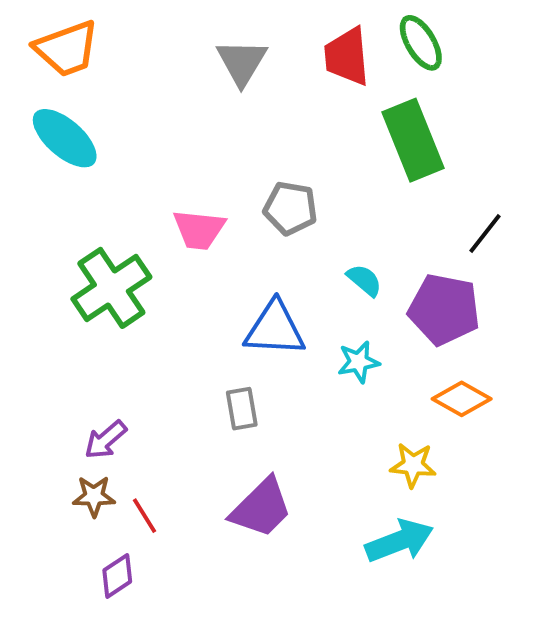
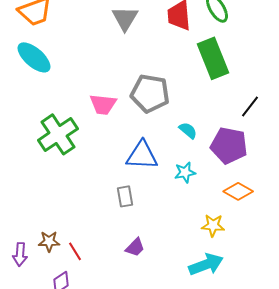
gray pentagon: (290, 208) -> (150, 93), size x1.4
purple arrow: (106, 440) -> (20, 254), moved, turned -45
purple trapezoid: (261, 508) -> (135, 247), size x0.6

